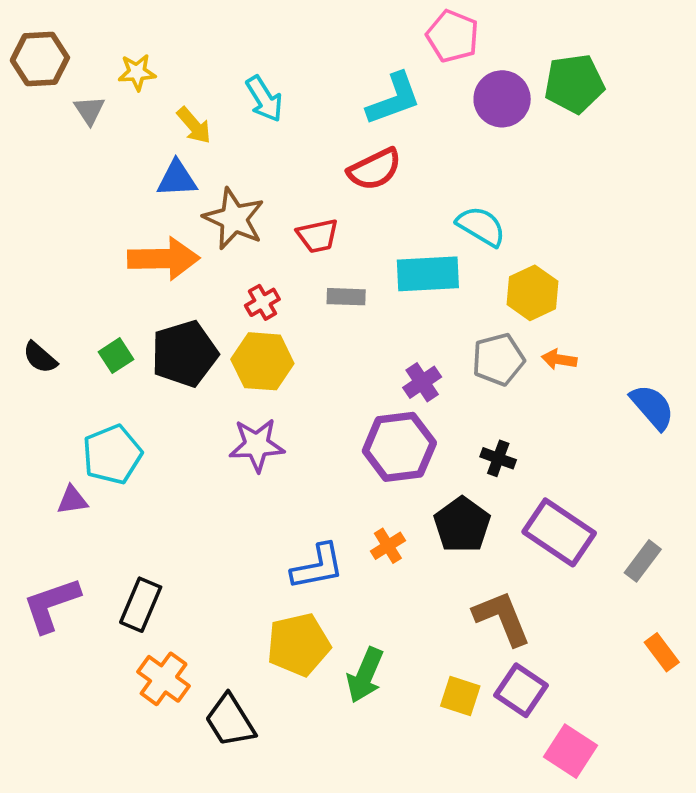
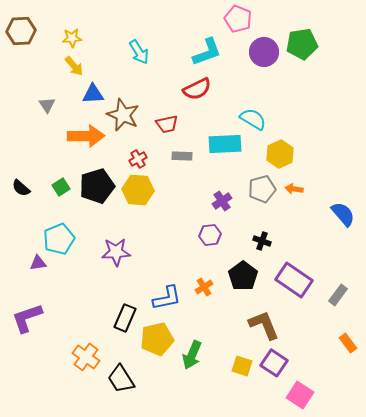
gray triangle: (89, 110) -> (47, 105), moved
yellow arrow: (194, 126) -> (74, 66), moved
purple star: (257, 445) -> (116, 252), moved
purple hexagon: (399, 447) -> (210, 235), size x0.6
black rectangle: (141, 605) -> (125, 318), moved

